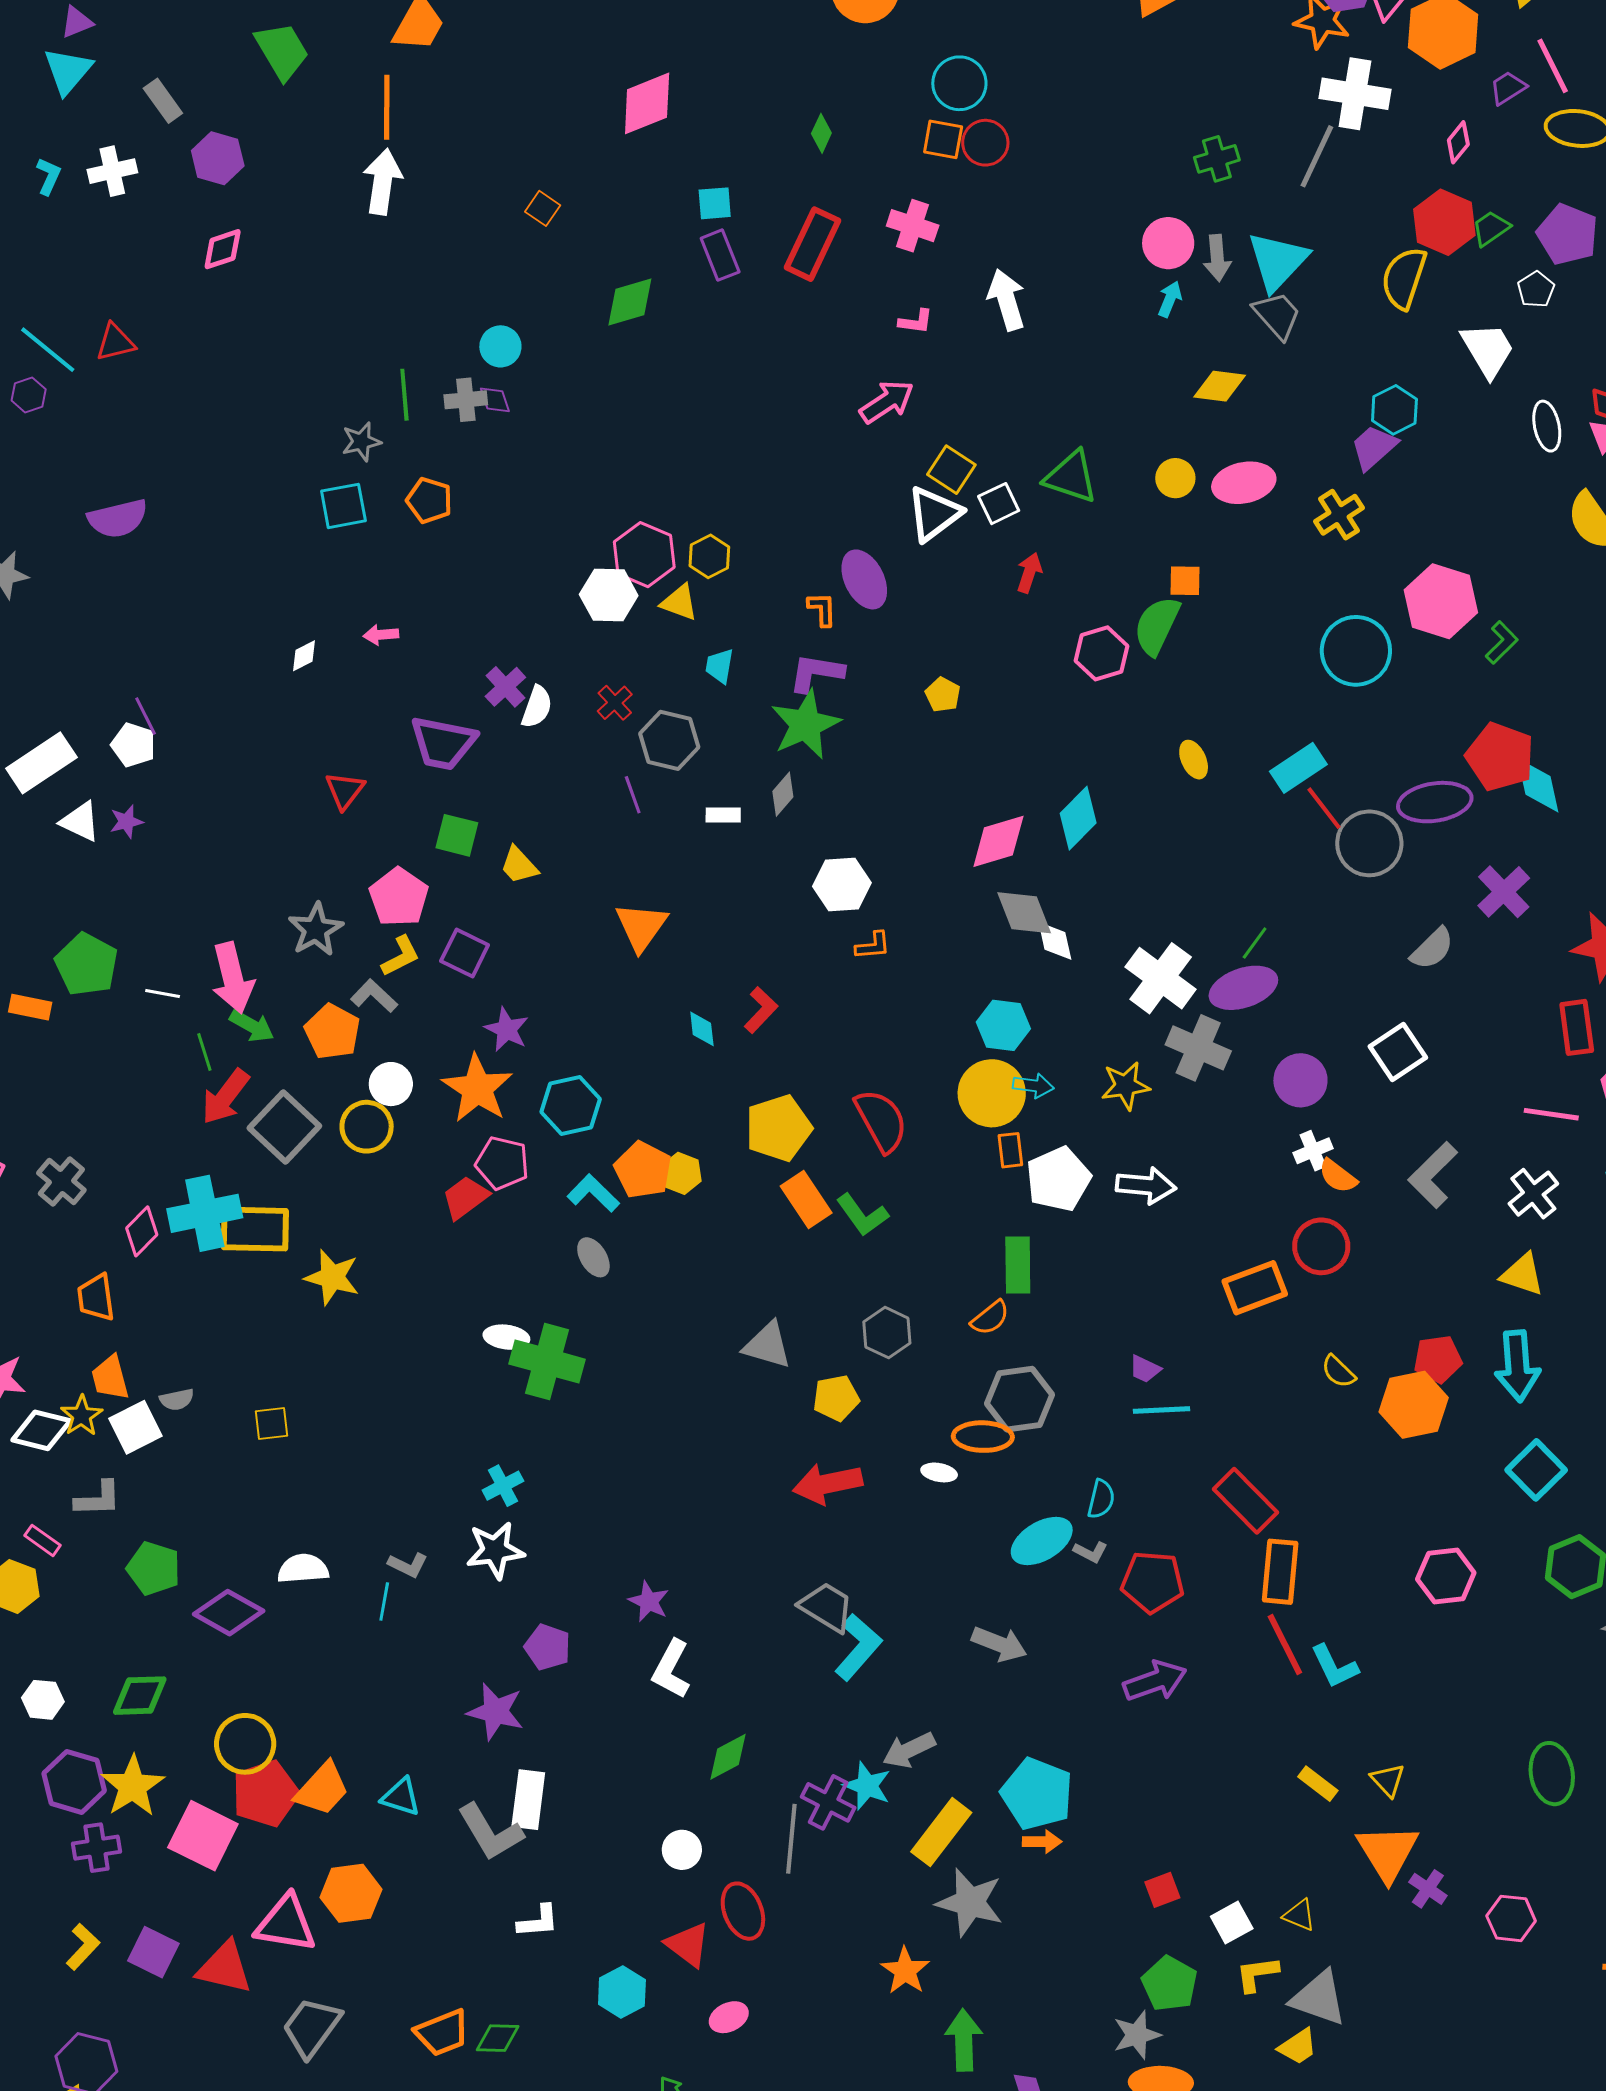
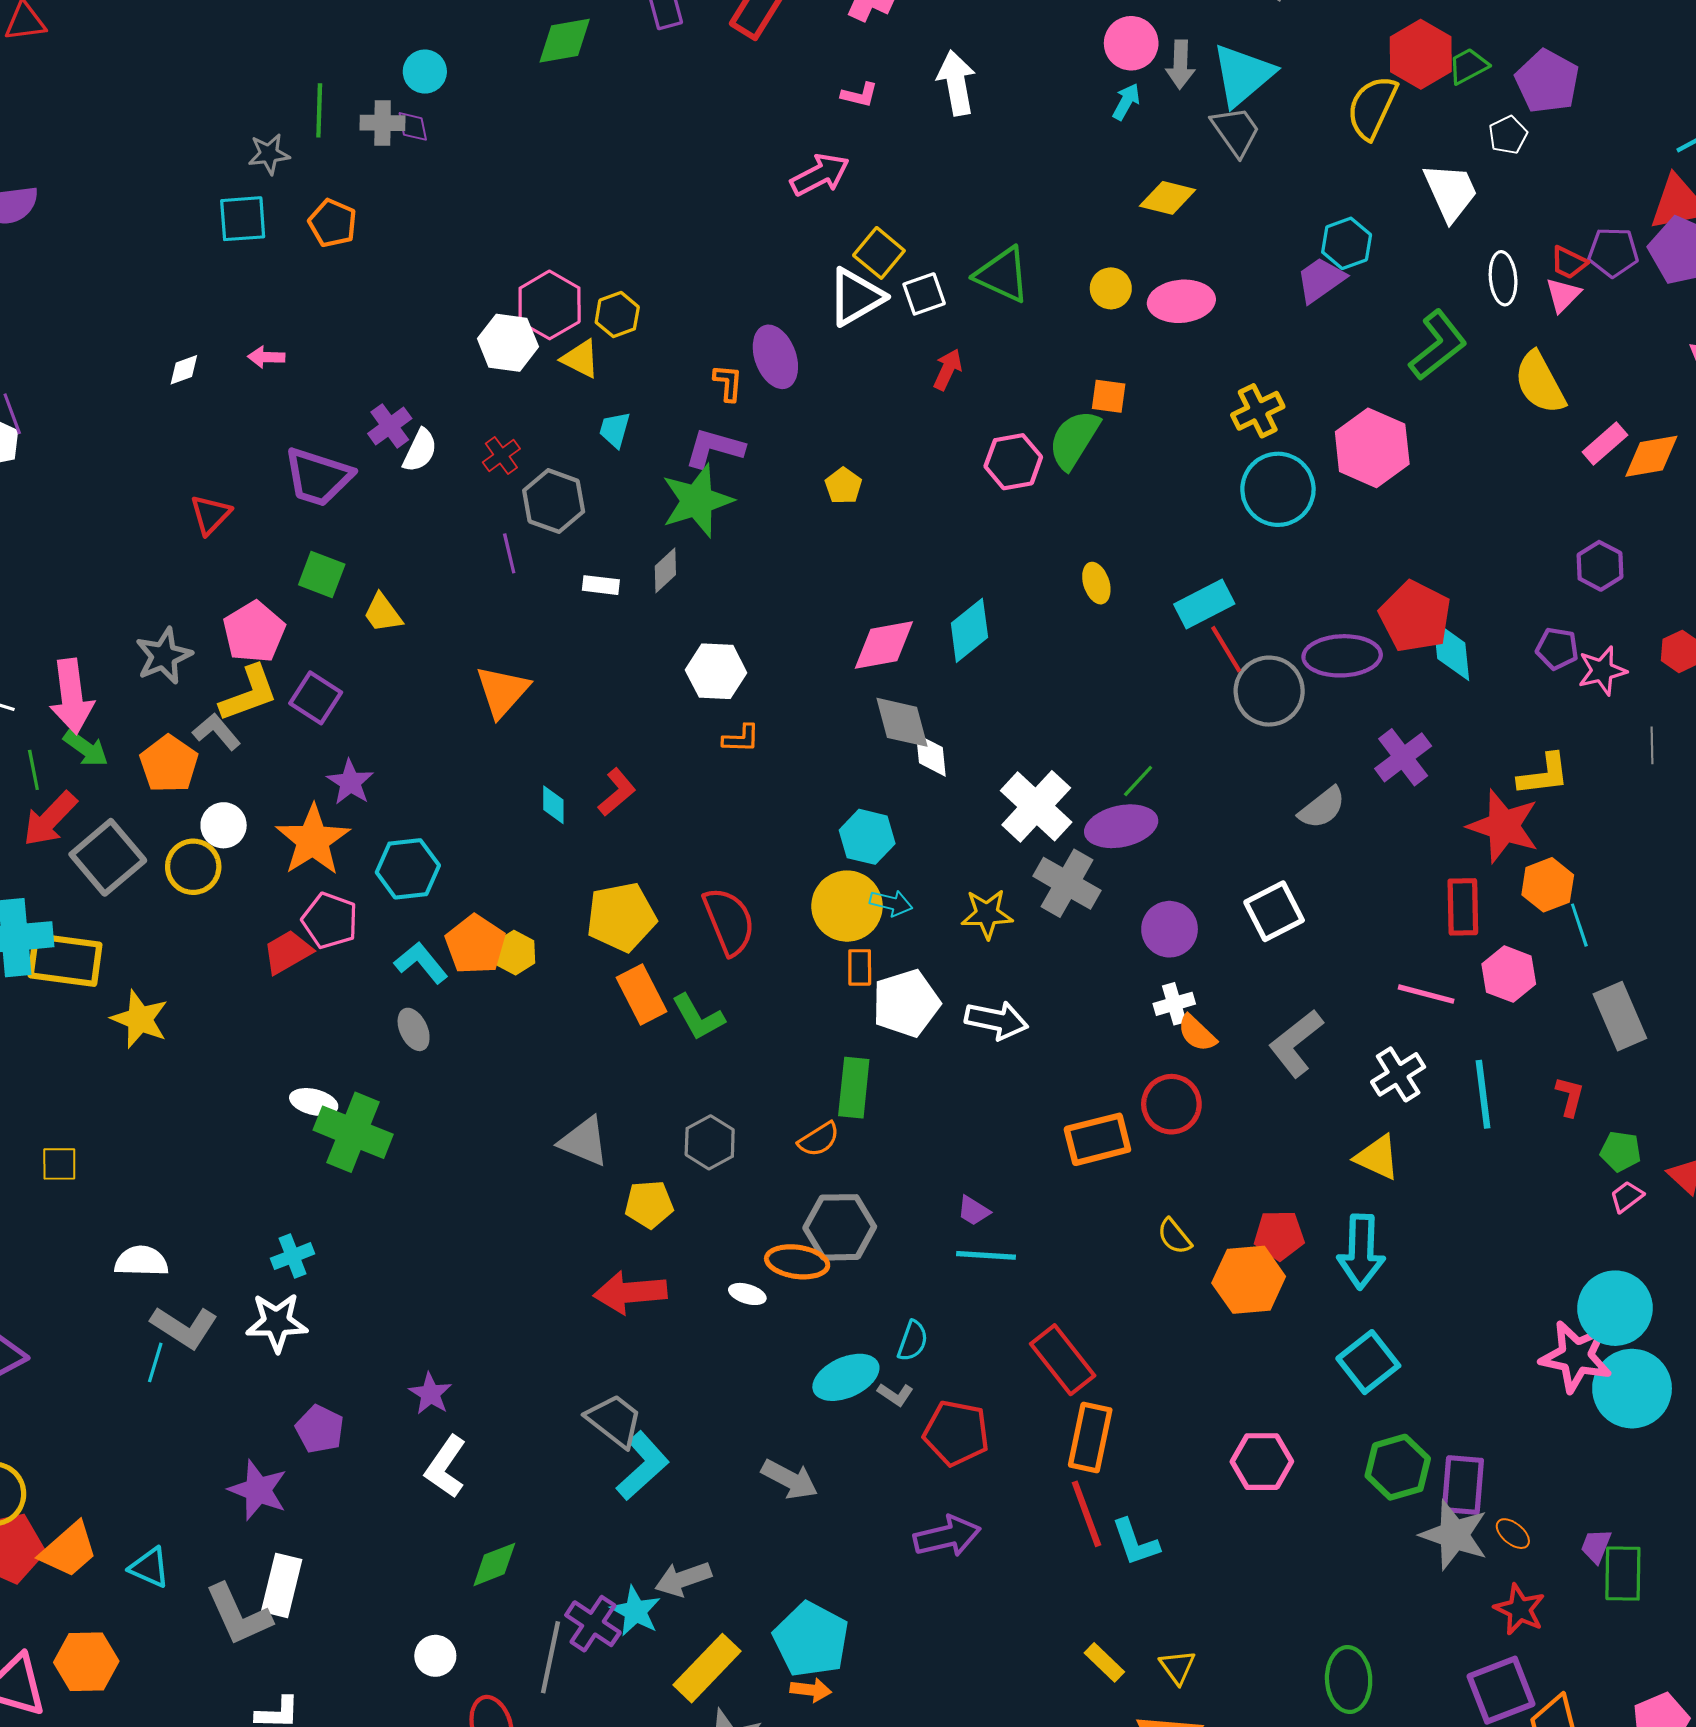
yellow cross: (1339, 515) -> (1258, 411), moved
green L-shape: (1502, 642) -> (1438, 345), moved, size x1.6
yellow L-shape: (401, 956) -> (249, 694), size x1.4
gray L-shape: (408, 1565) -> (184, 1327), size x1.6
white semicircle: (303, 1569) -> (141, 1261), moved

